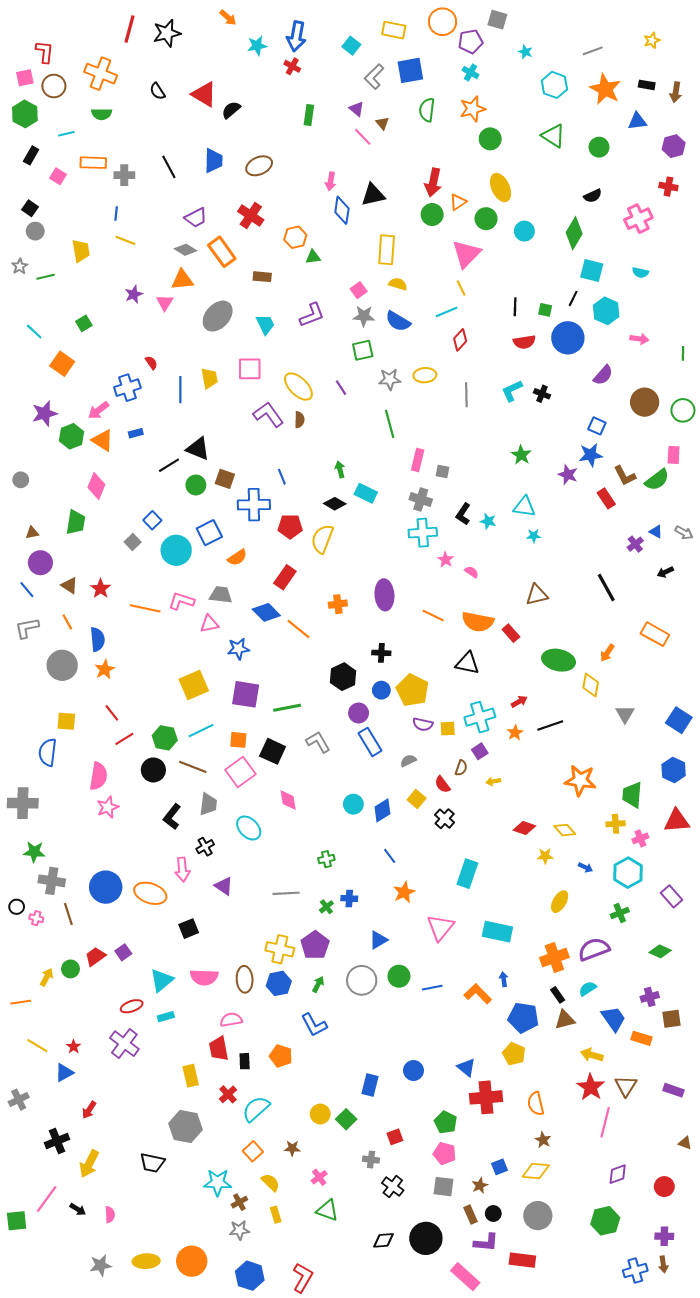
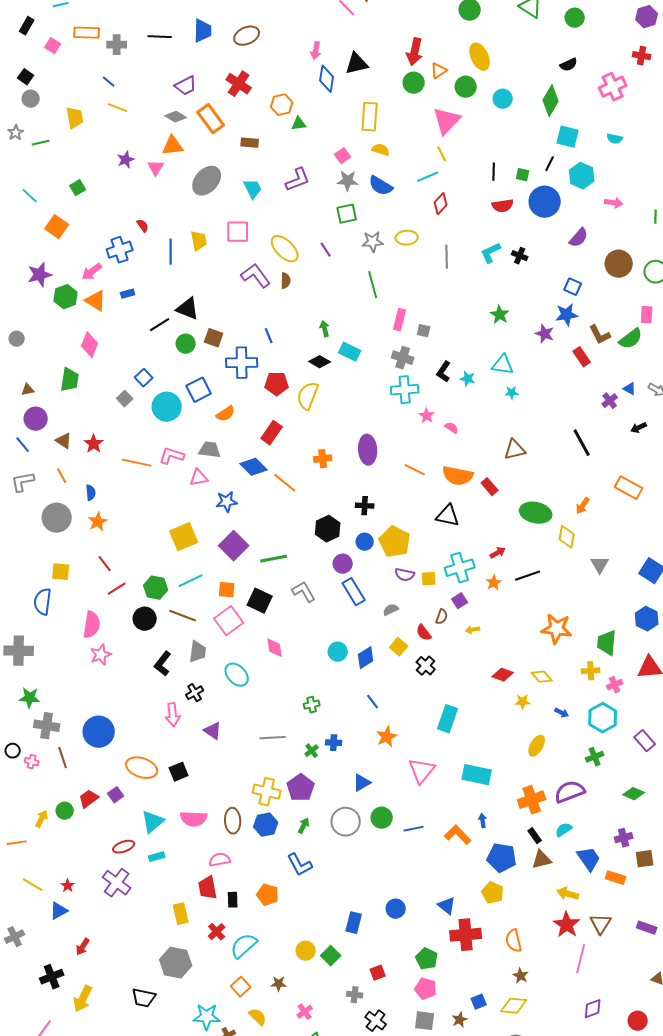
black line: (169, 167) -> (160, 37), turned -60
blue line: (116, 213) -> (109, 82), turned -56
blue semicircle: (97, 639) -> (91, 493), size x0.7
purple square: (246, 694) -> (234, 546), turned 36
orange ellipse: (150, 893) -> (142, 768), moved

